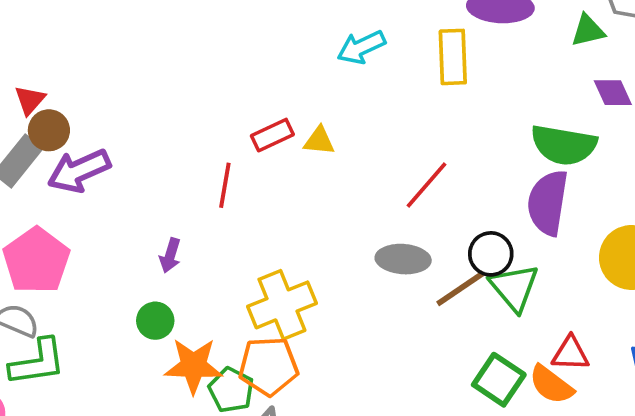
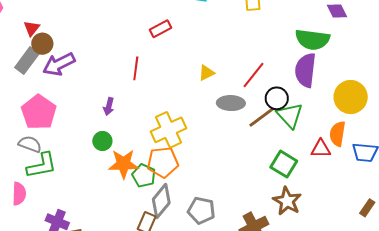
red rectangle: (272, 135) -> (161, 29), moved
yellow triangle: (319, 141) -> (206, 73), moved, turned -30
red line: (426, 185) -> (254, 75), moved
orange semicircle: (551, 385) -> (337, 134), moved, turned 65

